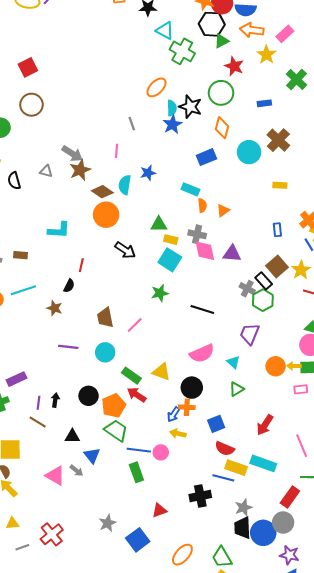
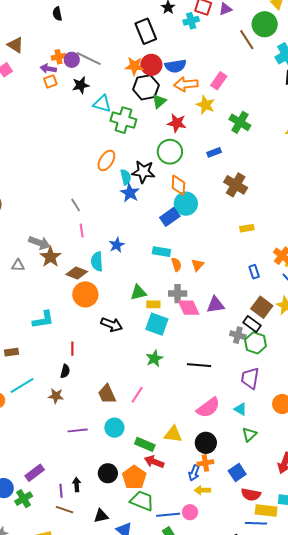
gray line: (132, 124) -> (76, 205), moved
cyan circle: (249, 152) -> (186, 204), moved

